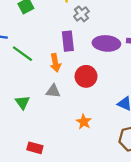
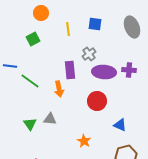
gray cross: (81, 14) -> (89, 54), moved
red circle: (86, 76) -> (97, 101), moved
gray triangle: (53, 91) -> (50, 119), moved

